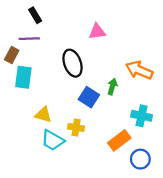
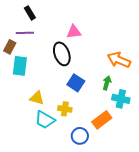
pink triangle: (97, 32) -> (74, 32), moved
green arrow: (112, 87) -> (107, 83), moved
blue circle: (140, 159) -> (80, 136), moved

